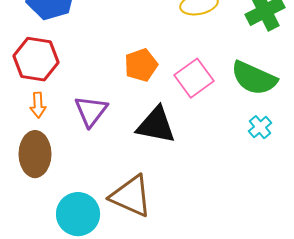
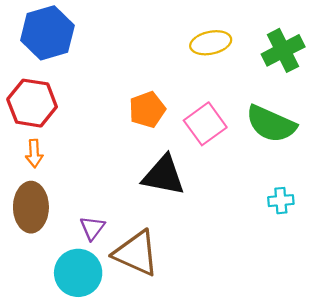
purple triangle: (91, 111) -> (92, 228), moved, size x0.7
cyan cross: (260, 127) -> (281, 201), moved, turned 35

